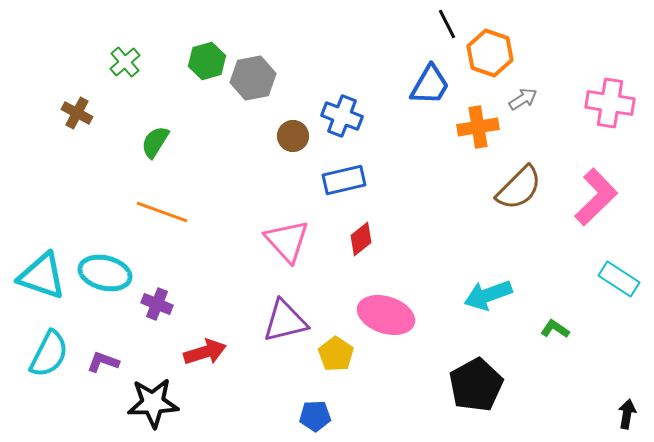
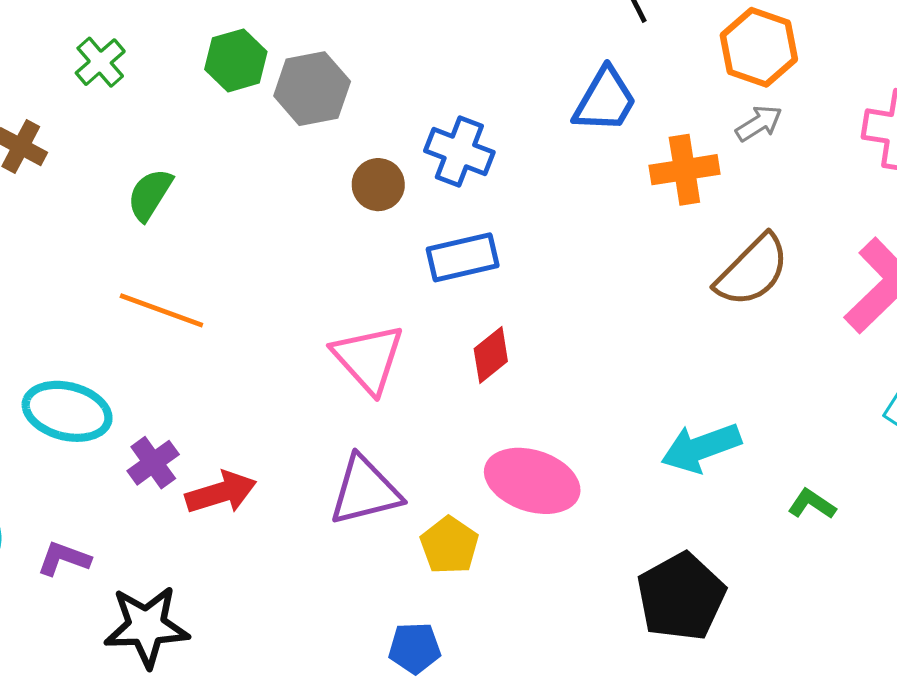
orange hexagon: (490, 53) -> (759, 47), moved
purple cross: (157, 304) -> (153, 463), turned 32
red arrow: (205, 352) -> (221, 492), moved

